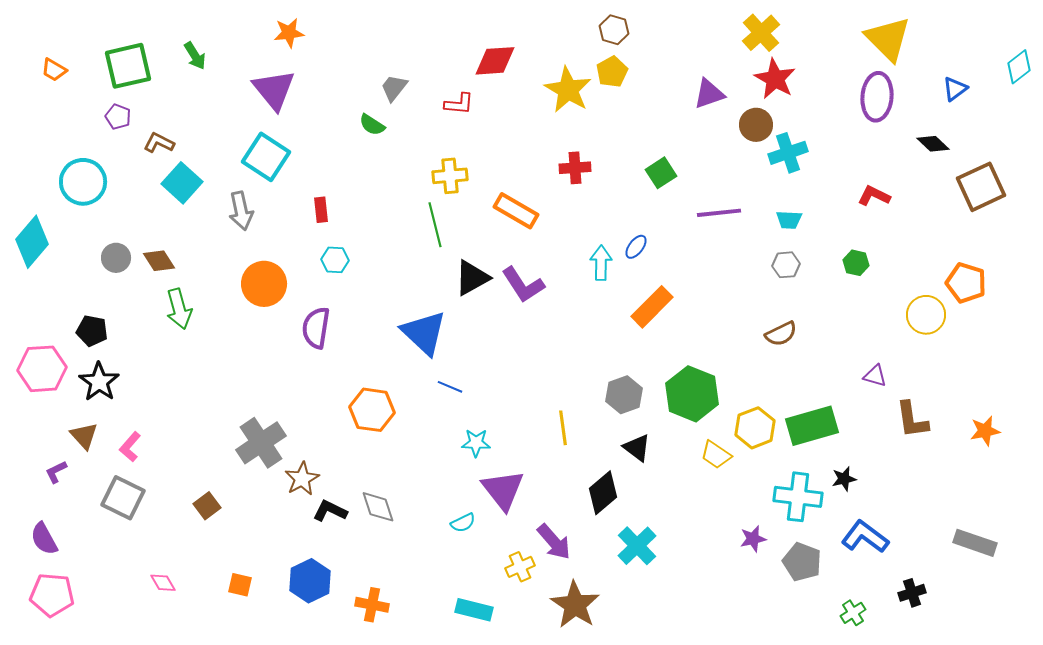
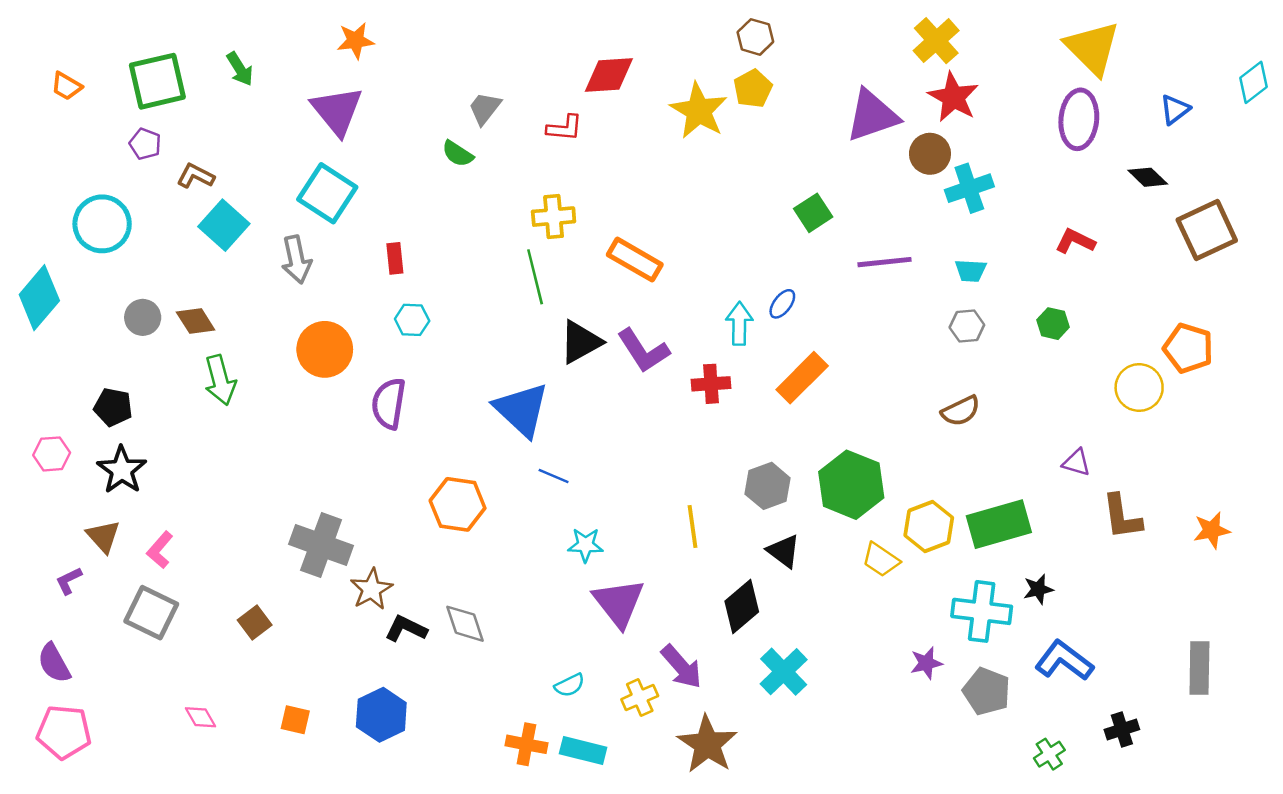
purple triangle: (709, 94) -> (872, 116), size x1.4
red cross: (575, 168) -> (711, 384), moved
pink hexagon: (42, 369) -> (52, 454), size x0.6
gray cross: (261, 443) -> (321, 545), turned -36
cyan semicircle: (463, 523) -> (570, 685), moved
gray rectangle: (975, 543) -> (1199, 668), turned 72
orange cross: (372, 605) -> (526, 744), moved

